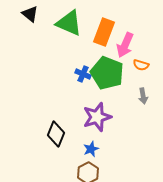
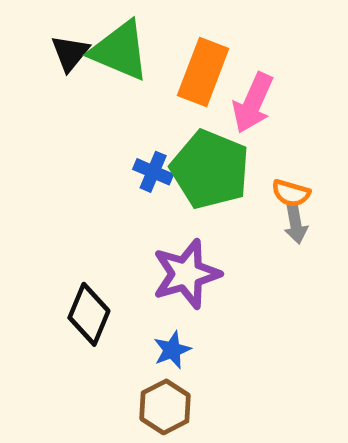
black triangle: (30, 14) -> (70, 53), moved, turned 30
orange semicircle: (141, 65) -> (291, 193), moved

